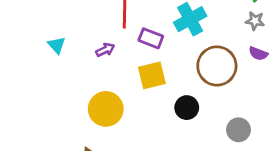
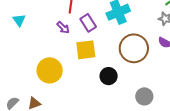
purple rectangle: (151, 38) -> (88, 23), turned 30
purple arrow: (105, 50) -> (63, 28), moved, turned 64

